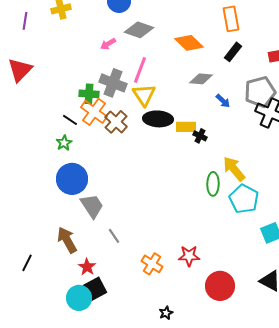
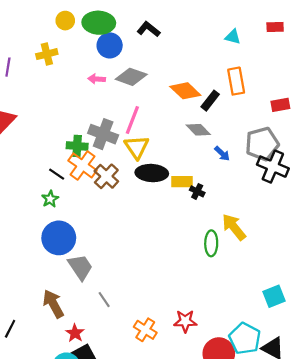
orange rectangle: (231, 19) -> (236, 81), moved
pink arrow: (108, 44) -> (97, 79), moved, turned 35
black rectangle: (233, 52) -> (210, 101), moved
gray diamond: (201, 79) -> (198, 130), turned 40
cyan pentagon: (244, 199) -> (245, 338), moved

